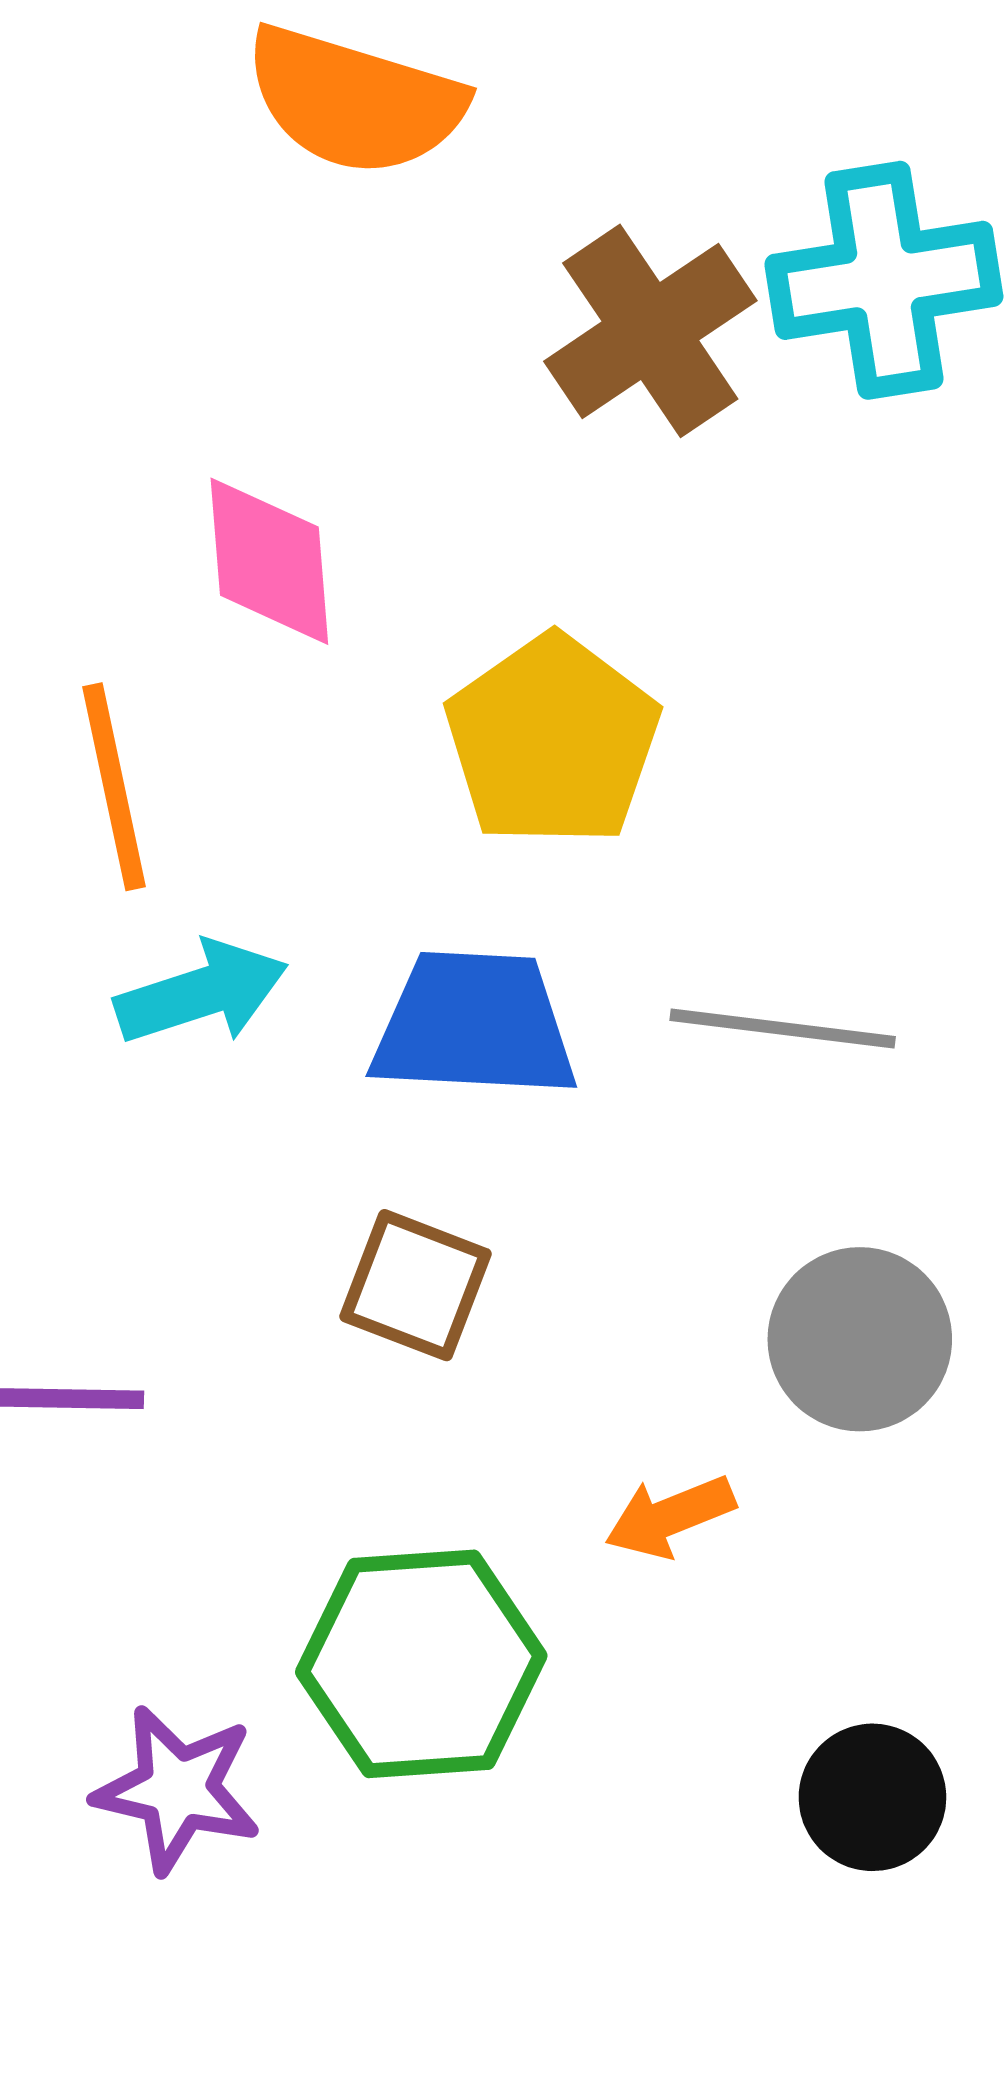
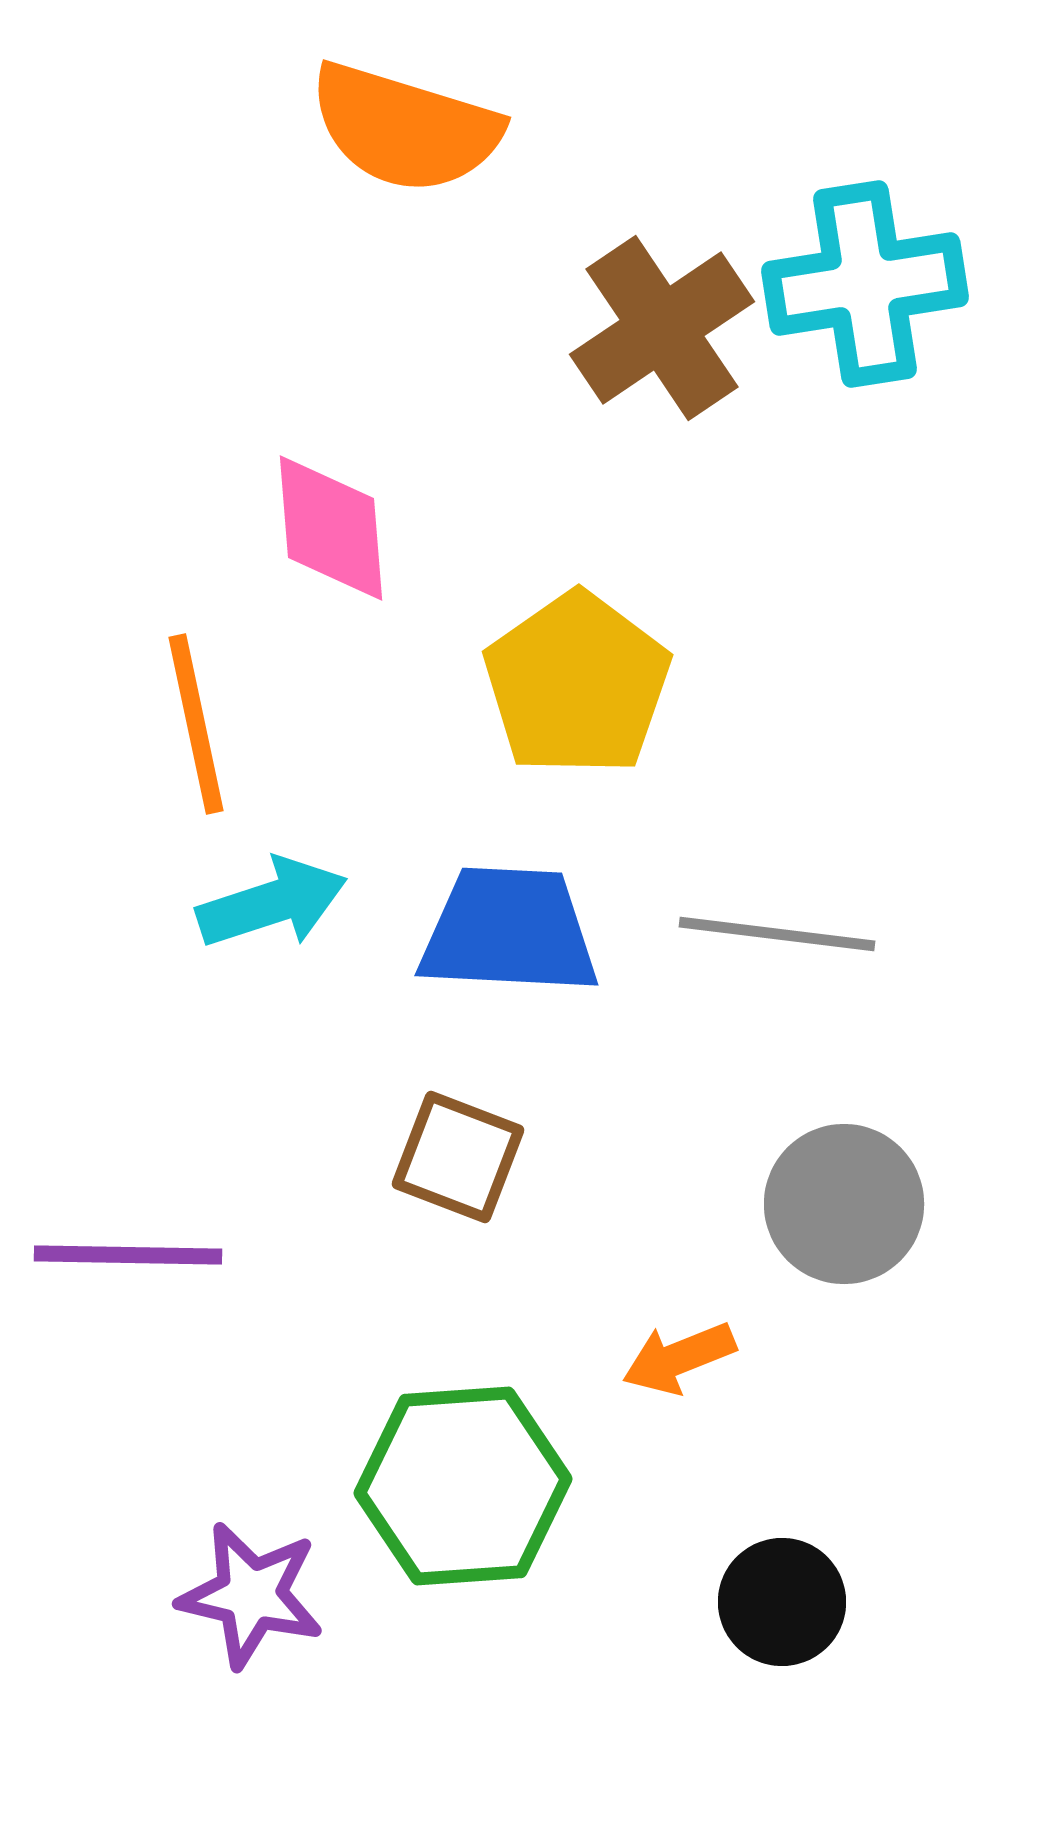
black circle: (872, 1797) -> (782, 1602), moved

